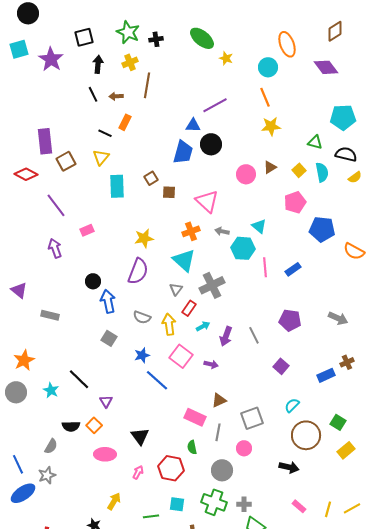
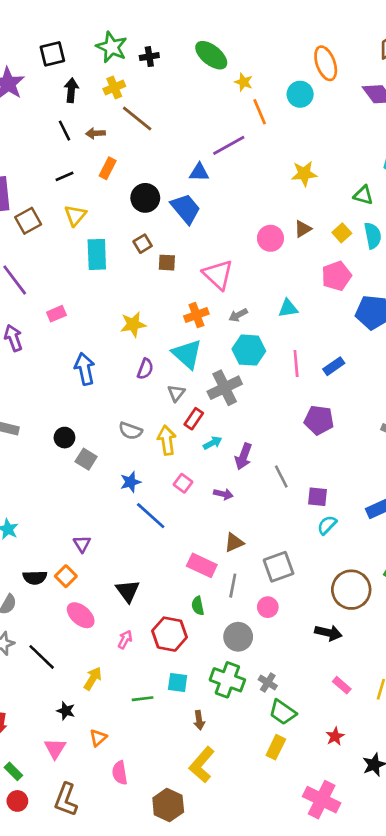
brown line: (147, 85) -> (137, 118), turned -60
orange line: (265, 97) -> (260, 112), moved
black line: (105, 133) -> (64, 176), moved, turned -48
black circle: (211, 144) -> (145, 198), moved
blue trapezoid: (183, 152) -> (186, 209), turned -55
cyan triangle: (259, 226) -> (288, 308), turned -49
gray arrow: (222, 231) -> (238, 315), turned -40
cyan hexagon: (243, 248) -> (249, 350), moved
purple semicircle: (138, 271) -> (145, 369), moved, size x0.6
black circle: (93, 281) -> (64, 438), moved
blue arrow: (108, 301) -> (85, 369), moved
purple pentagon: (290, 320) -> (319, 420), moved
gray line: (254, 335) -> (281, 477), moved
pink square: (181, 356) -> (183, 483), size x0.6
purple square: (281, 366) -> (318, 497), turned -35
black line: (79, 379) -> (42, 657), moved
cyan semicircle: (292, 405) -> (327, 525), moved
pink ellipse: (105, 454) -> (81, 615), turned 40
gray cross: (244, 504) -> (268, 683), turned 32

